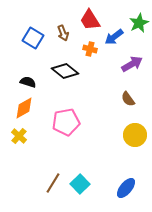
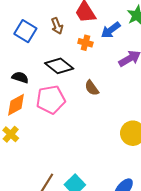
brown semicircle: (128, 99) -> (92, 88), moved
pink pentagon: (66, 122) -> (51, 100), moved

